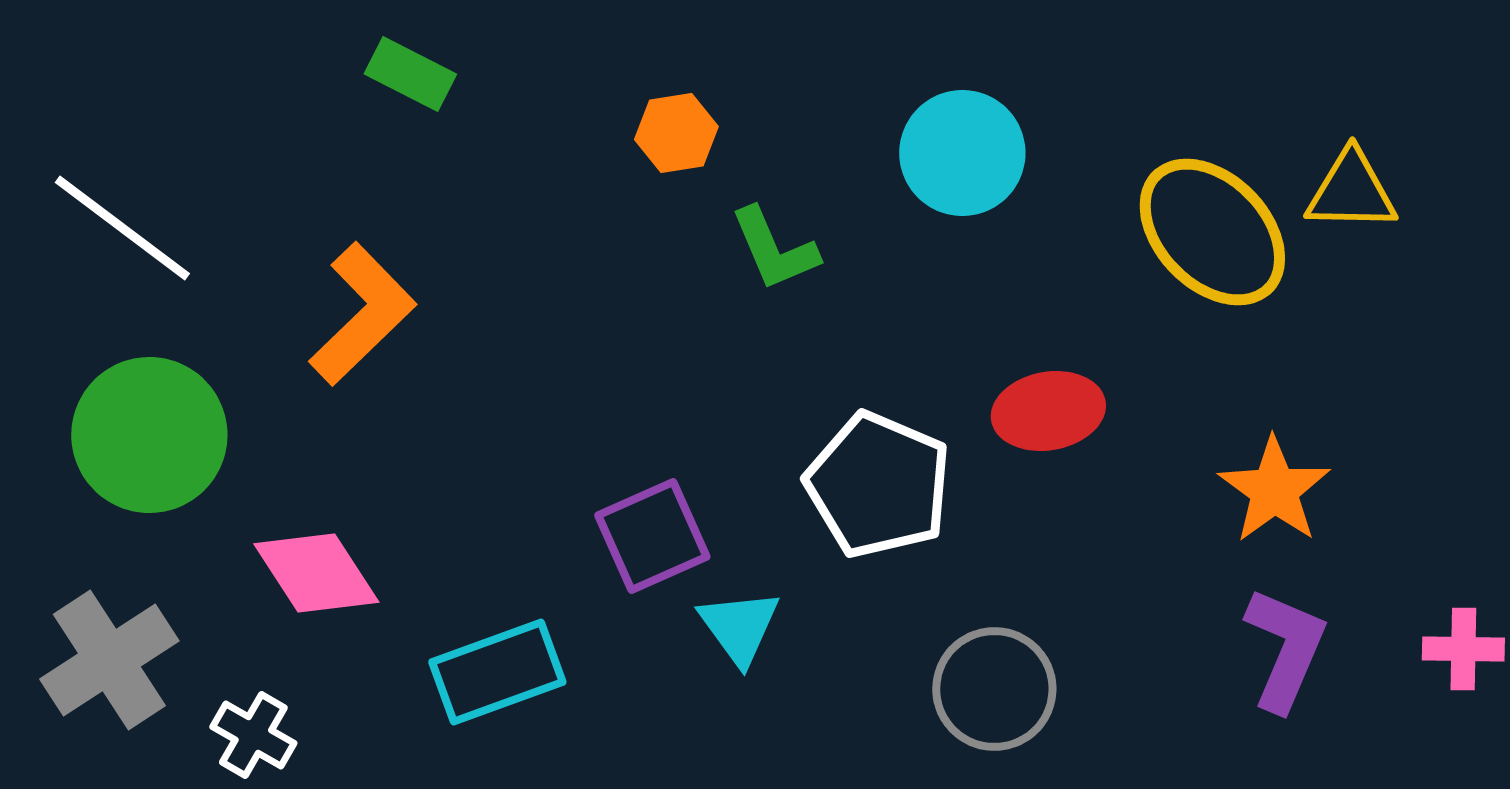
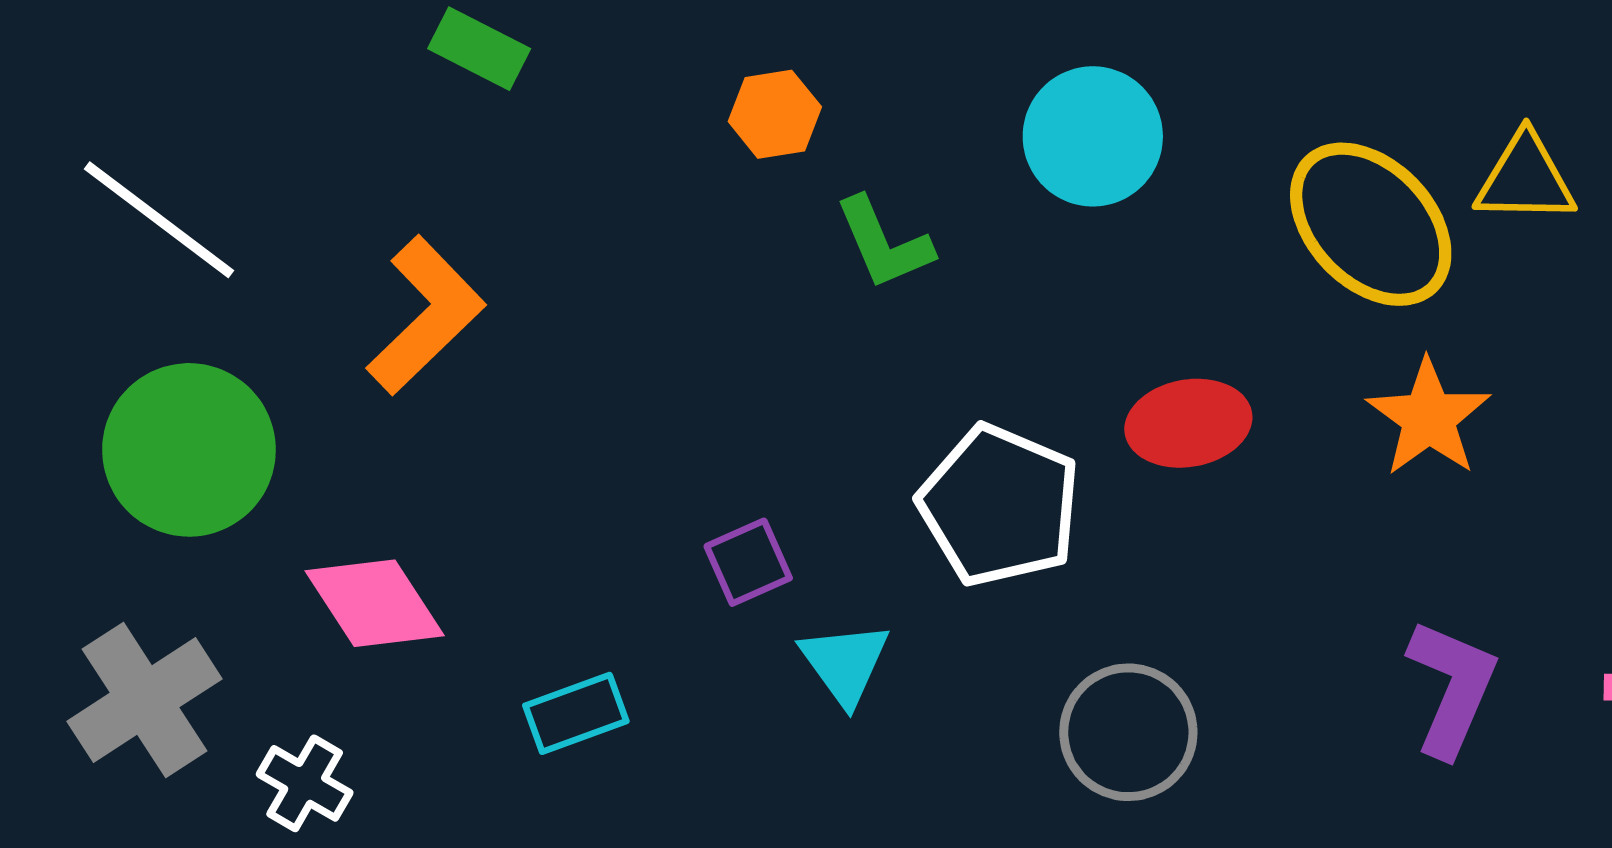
orange star: (1274, 490) -> (1429, 418), moved
purple square: (652, 536) -> (748, 562), size x0.7
cyan rectangle: (497, 672) -> (576, 713), size x0.7

